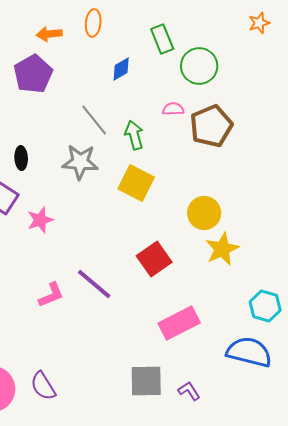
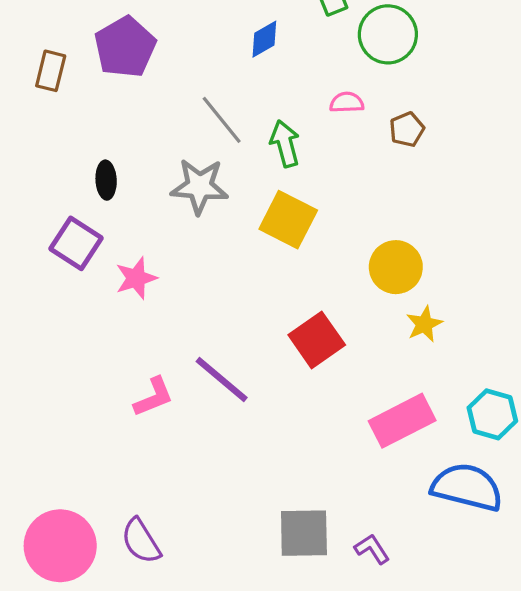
brown pentagon: (211, 126) -> (407, 129), size x0.5
yellow star: (222, 249) -> (424, 324), size x0.7
pink rectangle: (179, 323) -> (402, 421), moved

